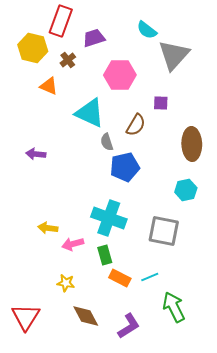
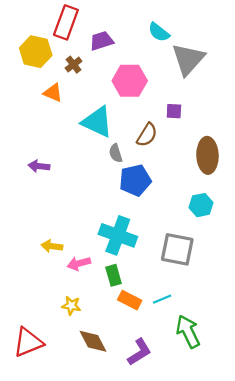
red triangle: (26, 317) -> (28, 342), turned 36

